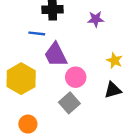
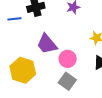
blue line: (37, 33) -> (14, 19), moved

